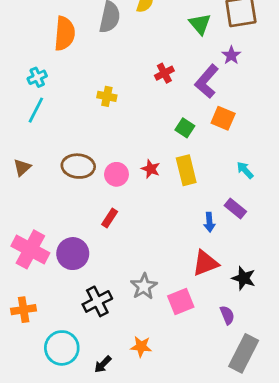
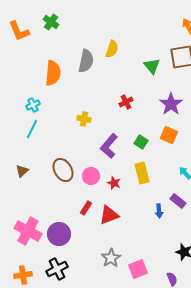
purple star: (231, 55) -> (171, 104), moved, size x1.6
purple L-shape: (207, 81) -> (109, 146), moved
brown ellipse: (78, 166) -> (63, 170), turned 55
red star: (151, 169) -> (114, 183), moved
red triangle: (205, 263) -> (109, 215), moved
black cross: (97, 301) -> (57, 269), moved

